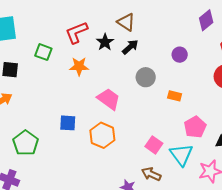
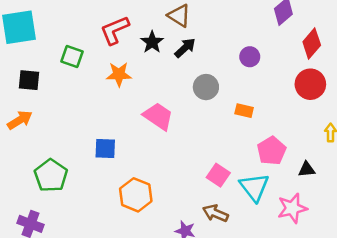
orange hexagon: (102, 135) -> (136, 195), moved

